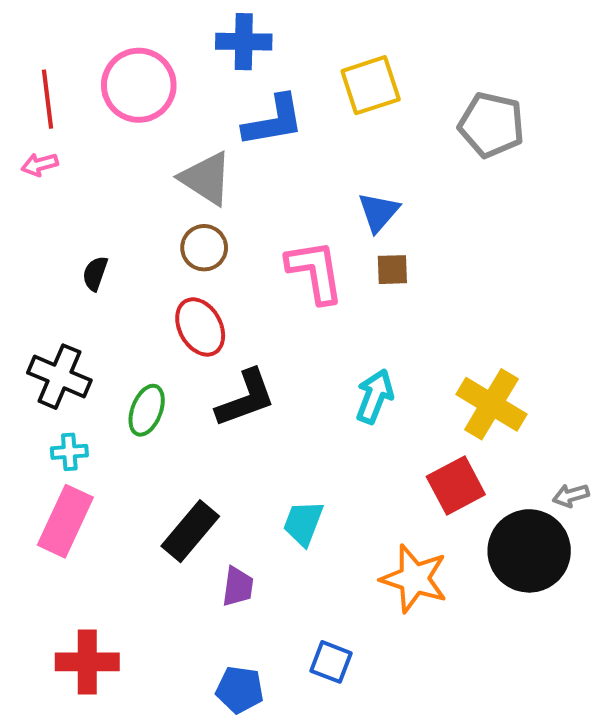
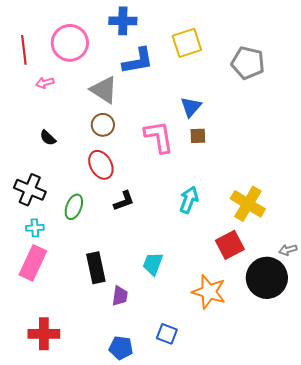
pink arrow: (40, 164) -> (45, 83), moved
black semicircle: (95, 273) -> (48, 138), turned -66
black L-shape: (246, 398) -> (124, 201), size x0.7
black rectangle: (190, 531) -> (96, 268), turned -52

